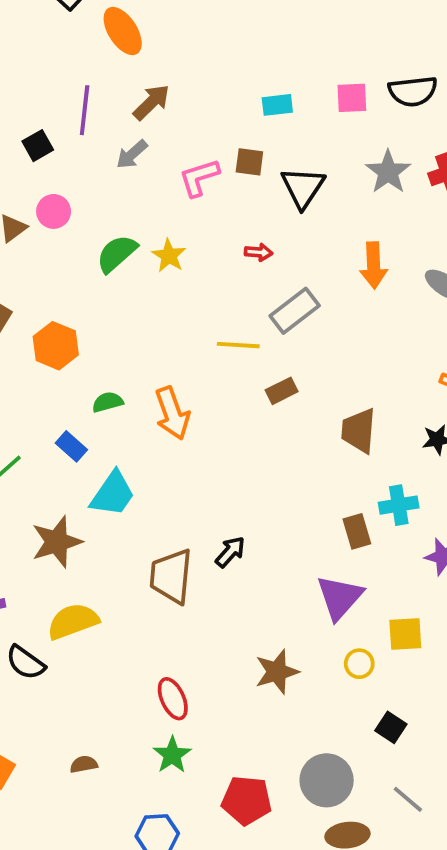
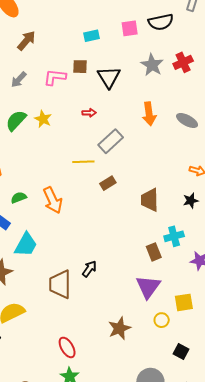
gray arrow: (132, 154) -> (19, 80), moved
pink L-shape: (199, 178) -> (55, 77), turned 30

